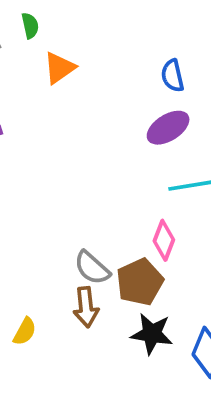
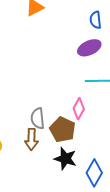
gray semicircle: (92, 268) -> (38, 118), turned 35
brown pentagon: (140, 282) -> (63, 130), turned -30

